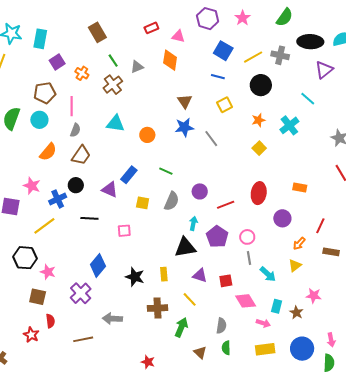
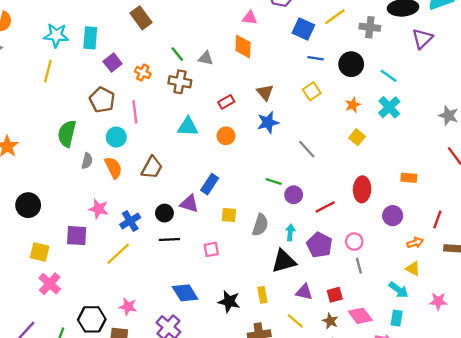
red rectangle: (151, 28) -> (226, 102), moved
brown rectangle: (97, 32) -> (141, 18), moved
yellow line: (253, 57) -> (335, 17), moved
gray triangle: (137, 67) -> (206, 58), turned 40
blue line: (218, 77) -> (316, 58), moved
brown cross: (113, 85) -> (180, 82), turned -36
brown pentagon: (45, 93) -> (102, 100), turned -30
cyan line: (308, 99) -> (389, 76), moved
cyan circle: (39, 120) -> (116, 137), moved
gray semicircle: (75, 130) -> (87, 161), moved
gray line: (211, 139) -> (307, 149), moved
orange semicircle: (48, 152) -> (113, 168), turned -60
green line: (166, 171) -> (274, 181), moved
black circle: (76, 185) -> (164, 213), moved
gray semicircle: (172, 201) -> (260, 225), moved
orange arrow: (299, 244) -> (415, 243), turned -144
black hexagon: (25, 258) -> (92, 319), moved
blue diamond: (98, 265) -> (185, 293), turned -65
yellow triangle: (295, 265) -> (413, 269), turned -48
cyan arrow: (268, 274) -> (399, 290), moved
brown star: (296, 312) -> (330, 321), moved

